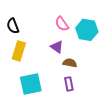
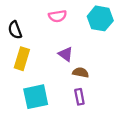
pink semicircle: (62, 24) -> (58, 16), moved, turned -63
cyan hexagon: (87, 30) -> (100, 18), moved

